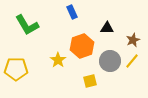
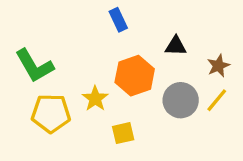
green L-shape: (27, 25) -> (34, 66), moved
yellow pentagon: (16, 69) -> (51, 113), moved
yellow square: (90, 81) -> (123, 133), moved

